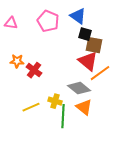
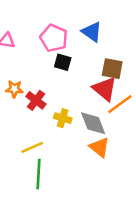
black square: (85, 34) -> (63, 62), moved
gray diamond: (79, 88) -> (93, 123), turned 30
yellow cross: (55, 101) -> (63, 118), moved
green line: (63, 116) -> (39, 174), moved

